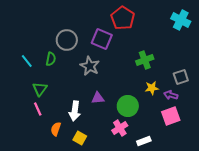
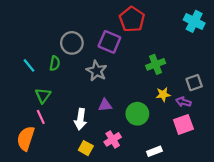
pink cross: (120, 128) -> (113, 139), moved
orange semicircle: (56, 129) -> (26, 138), moved, size x1.6

